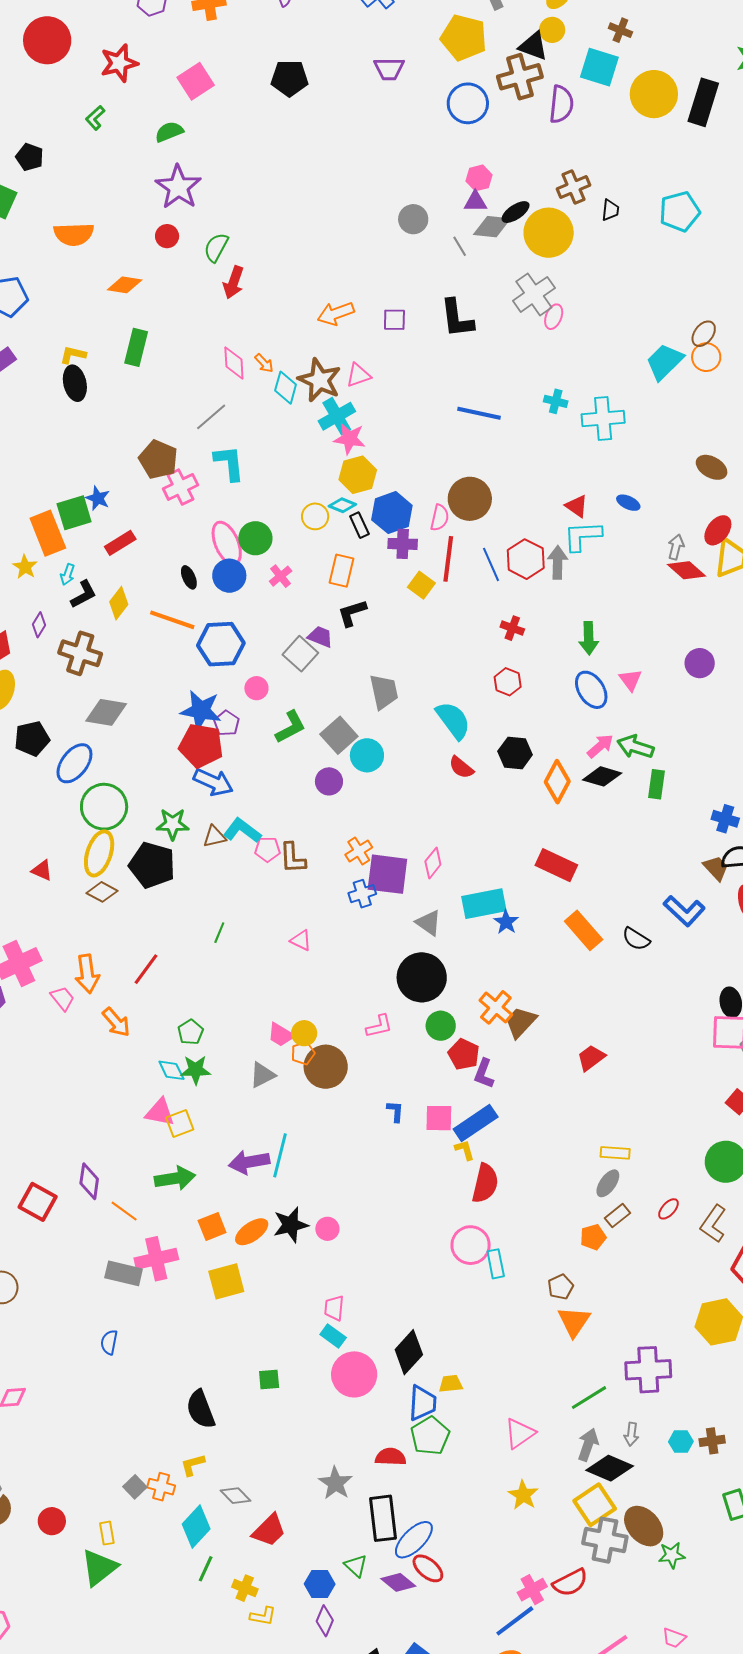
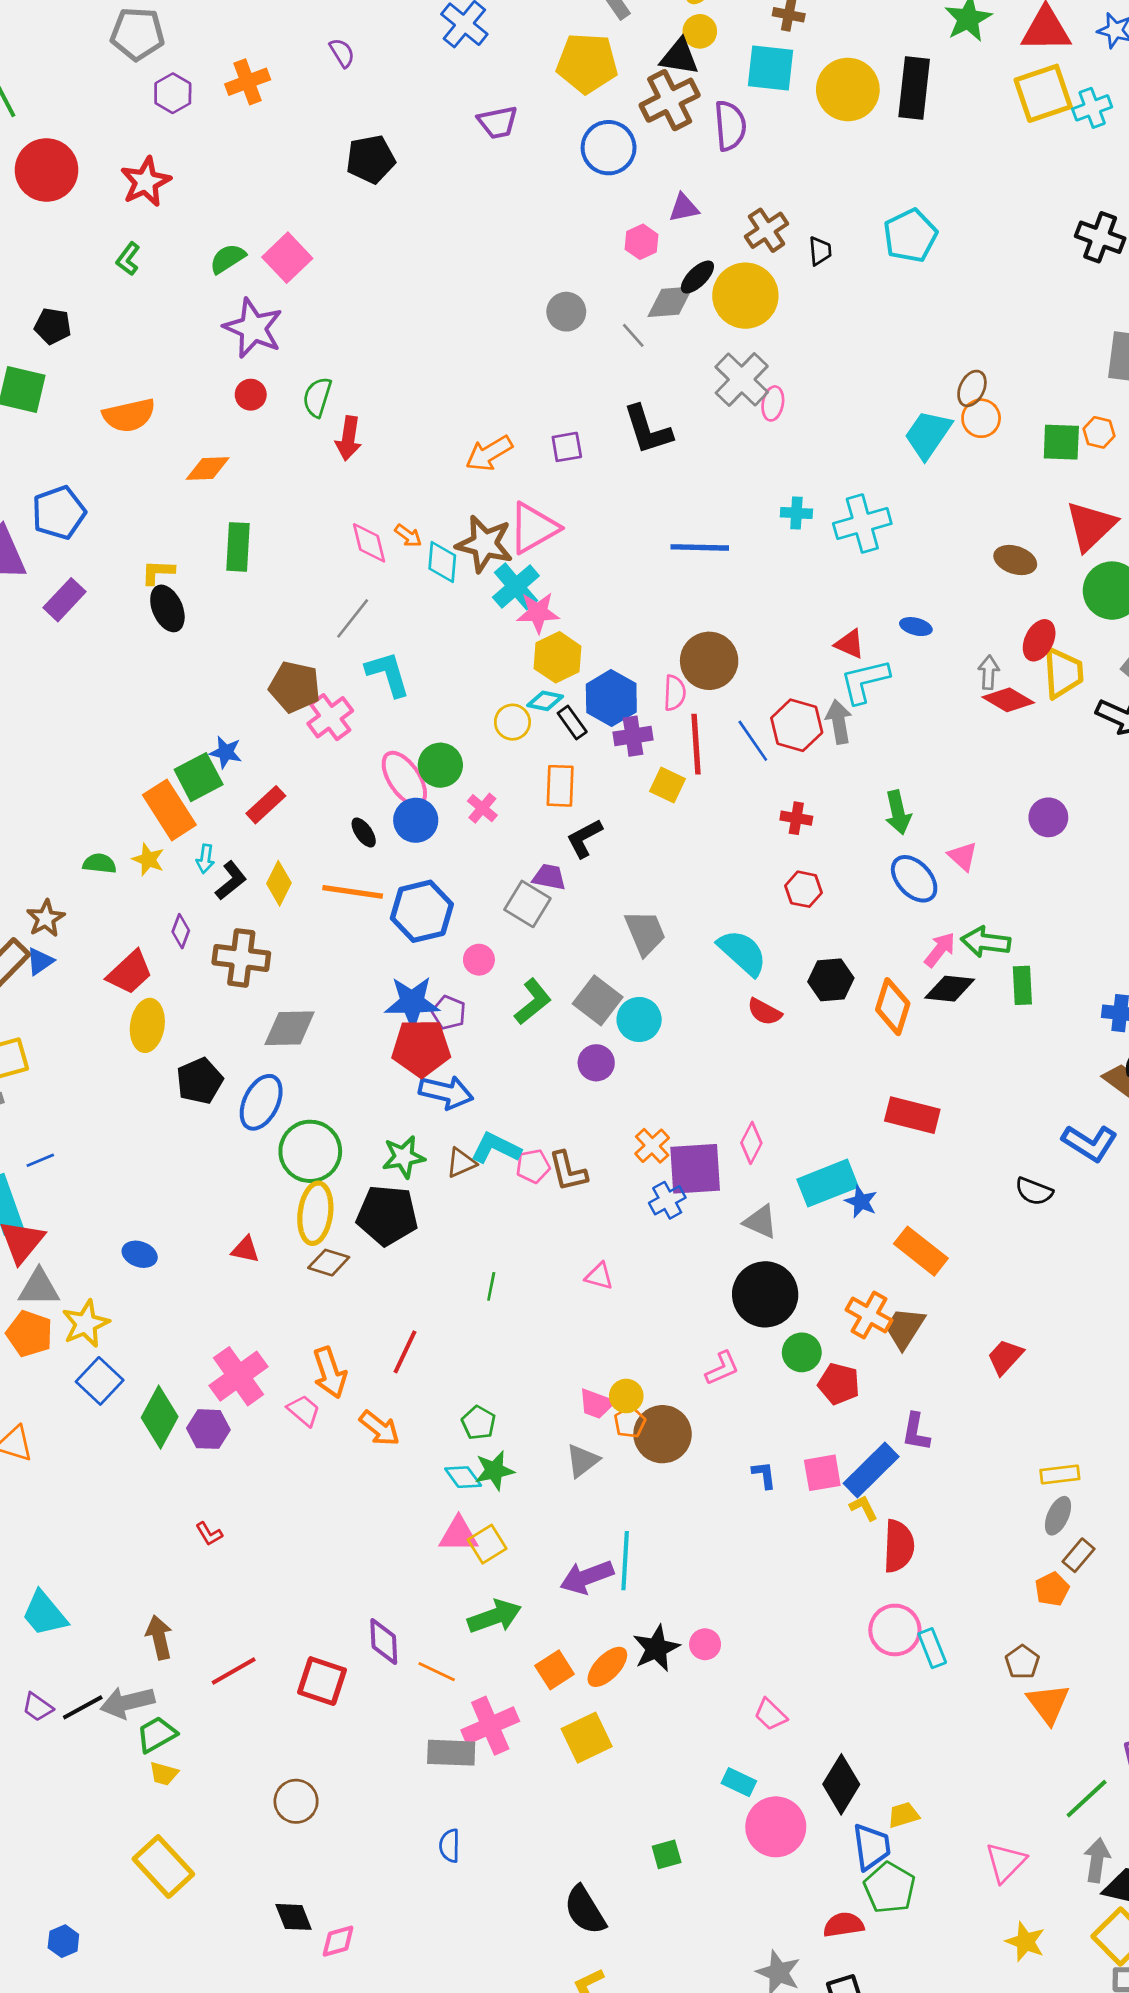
pink square: (196, 81) -> (287, 258), moved
purple triangle: (475, 202) -> (684, 208), moved
pink triangle: (358, 375) -> (534, 528), size x1.6
orange rectangle: (584, 930) -> (921, 1251), moved
purple L-shape: (484, 1074) -> (916, 1432), moved
pink trapezoid: (334, 1308) -> (771, 1715), moved, turned -40

